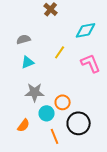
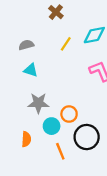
yellow line: (60, 52) -> (66, 44), moved
cyan triangle: (28, 62) -> (31, 70), turned 40
orange semicircle: (24, 125) -> (26, 139), turned -32

